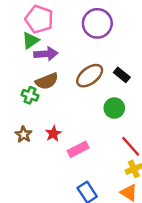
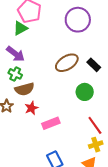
purple arrow: (46, 54) -> (15, 54), moved, turned 36
brown semicircle: (47, 81) -> (25, 89), moved

